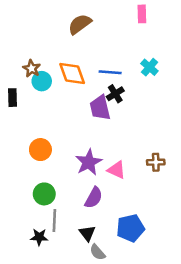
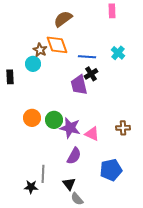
brown star: (32, 68) -> (40, 50), moved
orange diamond: (72, 74) -> (57, 45), moved
purple star: (89, 162) -> (70, 128), turned -30
green circle: (44, 194) -> (54, 120), moved
blue pentagon: (130, 228) -> (111, 170), moved

